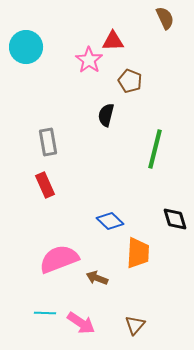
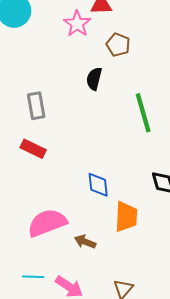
green line: (155, 149) -> (143, 113), turned -30
red rectangle: (45, 185) -> (33, 149), turned -40
blue diamond: (110, 221) -> (98, 185), turned 40

